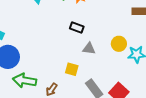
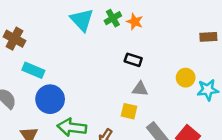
gray triangle: (89, 48) -> (140, 89), moved

